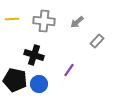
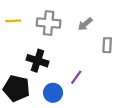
gray rectangle: (97, 41) -> (107, 45), turned -40
blue circle: (39, 84) -> (53, 93), moved

